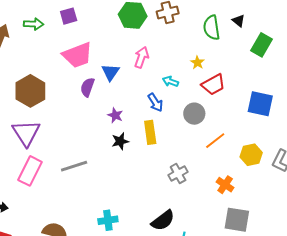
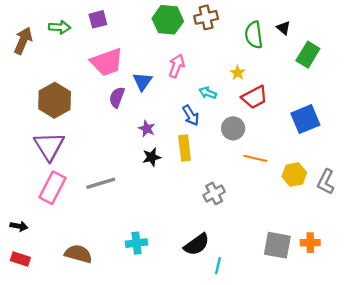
blue square: (260, 104) -> (305, 119), turned -36
orange line: (215, 141) -> (255, 158), turned 50
orange cross: (225, 185) -> (310, 243), moved, turned -36

